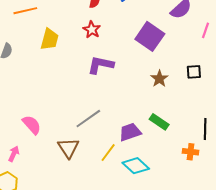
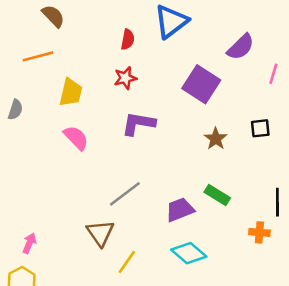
red star: (92, 30) -> (125, 78), turned 30
pink semicircle: (32, 125) -> (76, 138), moved
yellow line: (108, 153) -> (127, 262), moved

